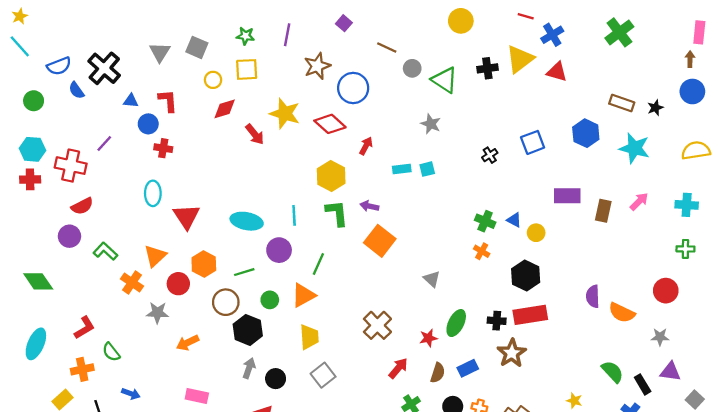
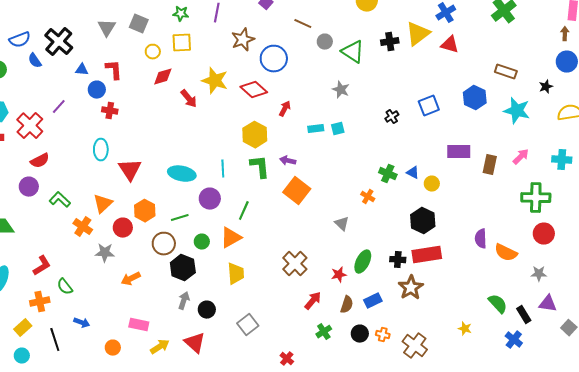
black star: (655, 108) -> (546, 87), moved
red cross: (71, 166) -> (30, 126), turned 32
green cross: (685, 249) -> (536, 198), moved, size x1.8
orange cross: (482, 251) -> (368, 197), moved
gray square: (323, 375) -> (248, 325), moved

